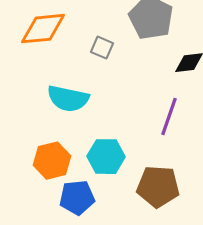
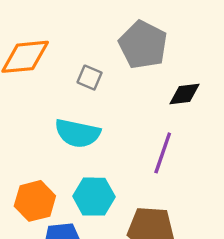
cyan semicircle: (68, 99) -> (78, 133), moved

